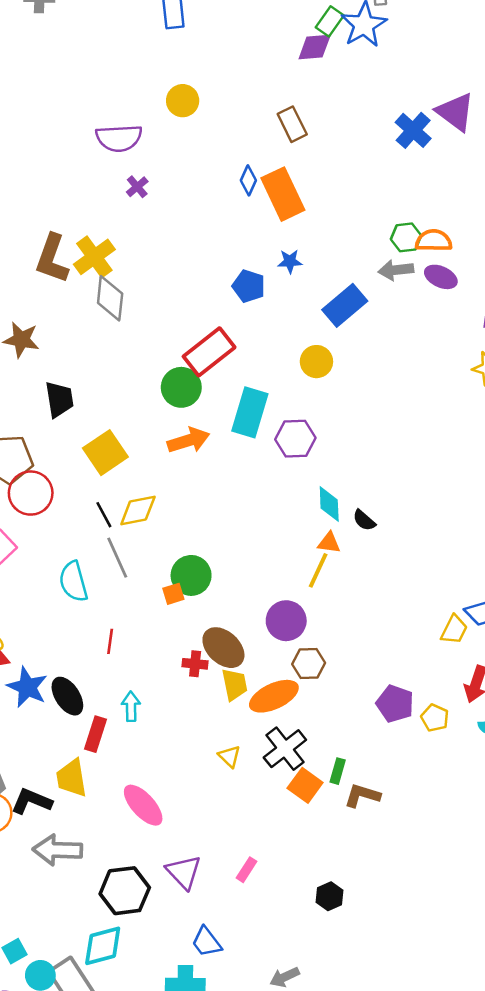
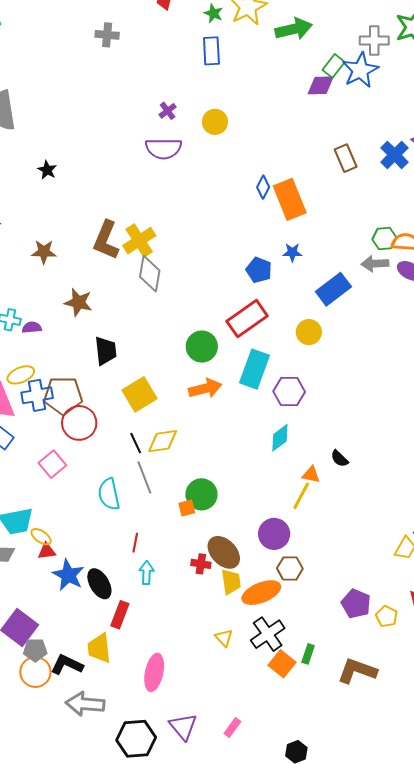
brown rectangle: (292, 124) -> (346, 158), moved
purple cross: (137, 187) -> (168, 111), moved
red rectangle: (209, 352) -> (247, 319), moved
cyan diamond: (329, 504) -> (280, 438), moved, turned 52
cyan arrow: (131, 706) -> (146, 573), moved
brown L-shape: (362, 795) -> (357, 671), moved, size x1.4
pink ellipse: (143, 805) -> (154, 672), turned 51

